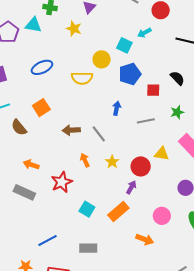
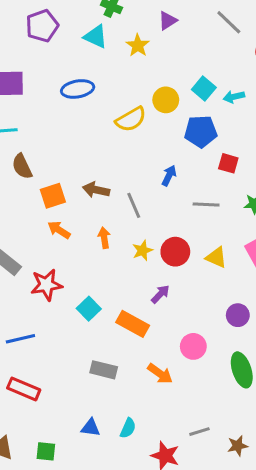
cyan triangle: (33, 25) -> (96, 37), moved
cyan arrow: (144, 33) -> (234, 97), moved
yellow semicircle: (82, 78) -> (131, 119), turned -45
orange square: (41, 108) -> (53, 196), moved
orange arrow: (31, 165) -> (59, 230), moved
red circle: (141, 166) -> (175, 252), moved
red star: (62, 182) -> (46, 285), moved
orange rectangle: (118, 211) -> (133, 324), turned 55
gray rectangle: (88, 248) -> (104, 370), moved

